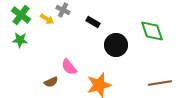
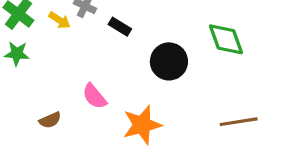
black rectangle: (93, 22) -> (120, 27), moved
brown semicircle: (51, 82) -> (50, 120), moved

